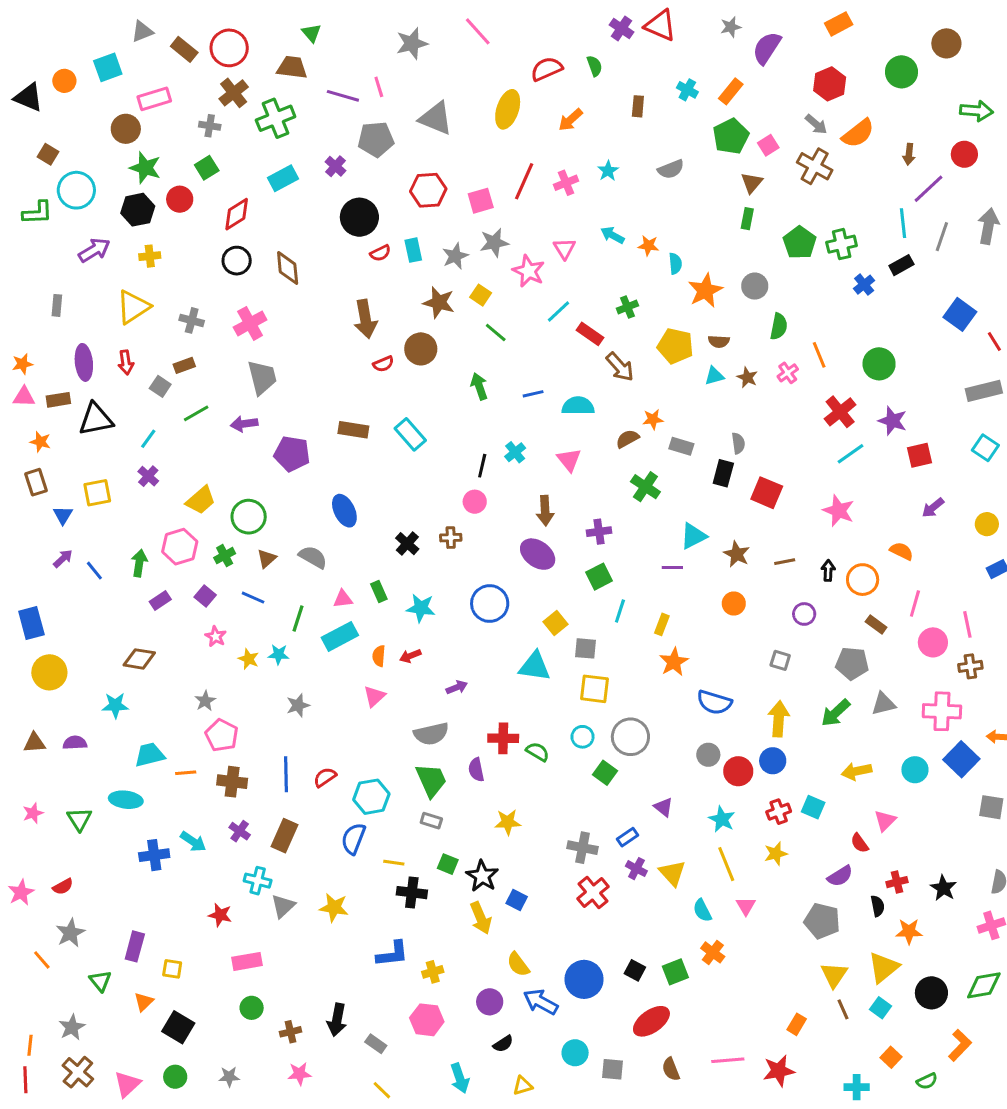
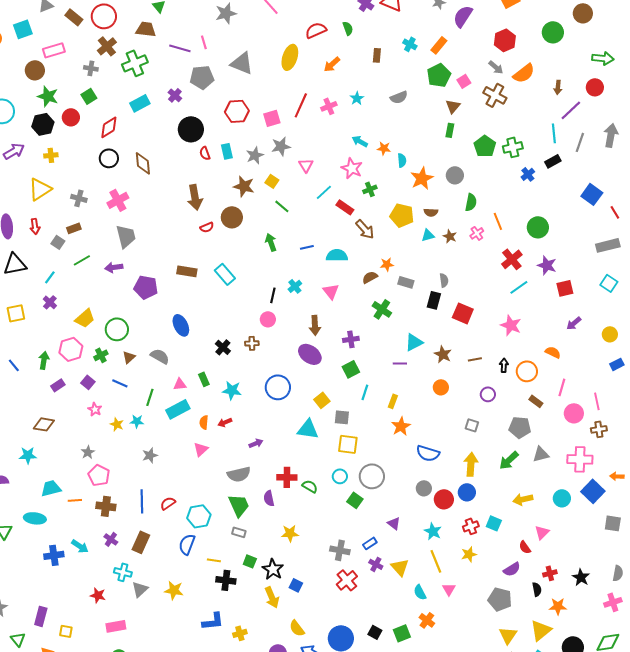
pink triangle: (565, 249) -> (306, 165), moved
red semicircle: (380, 253) -> (205, 153), turned 96
pink star: (529, 271) -> (352, 168), moved

